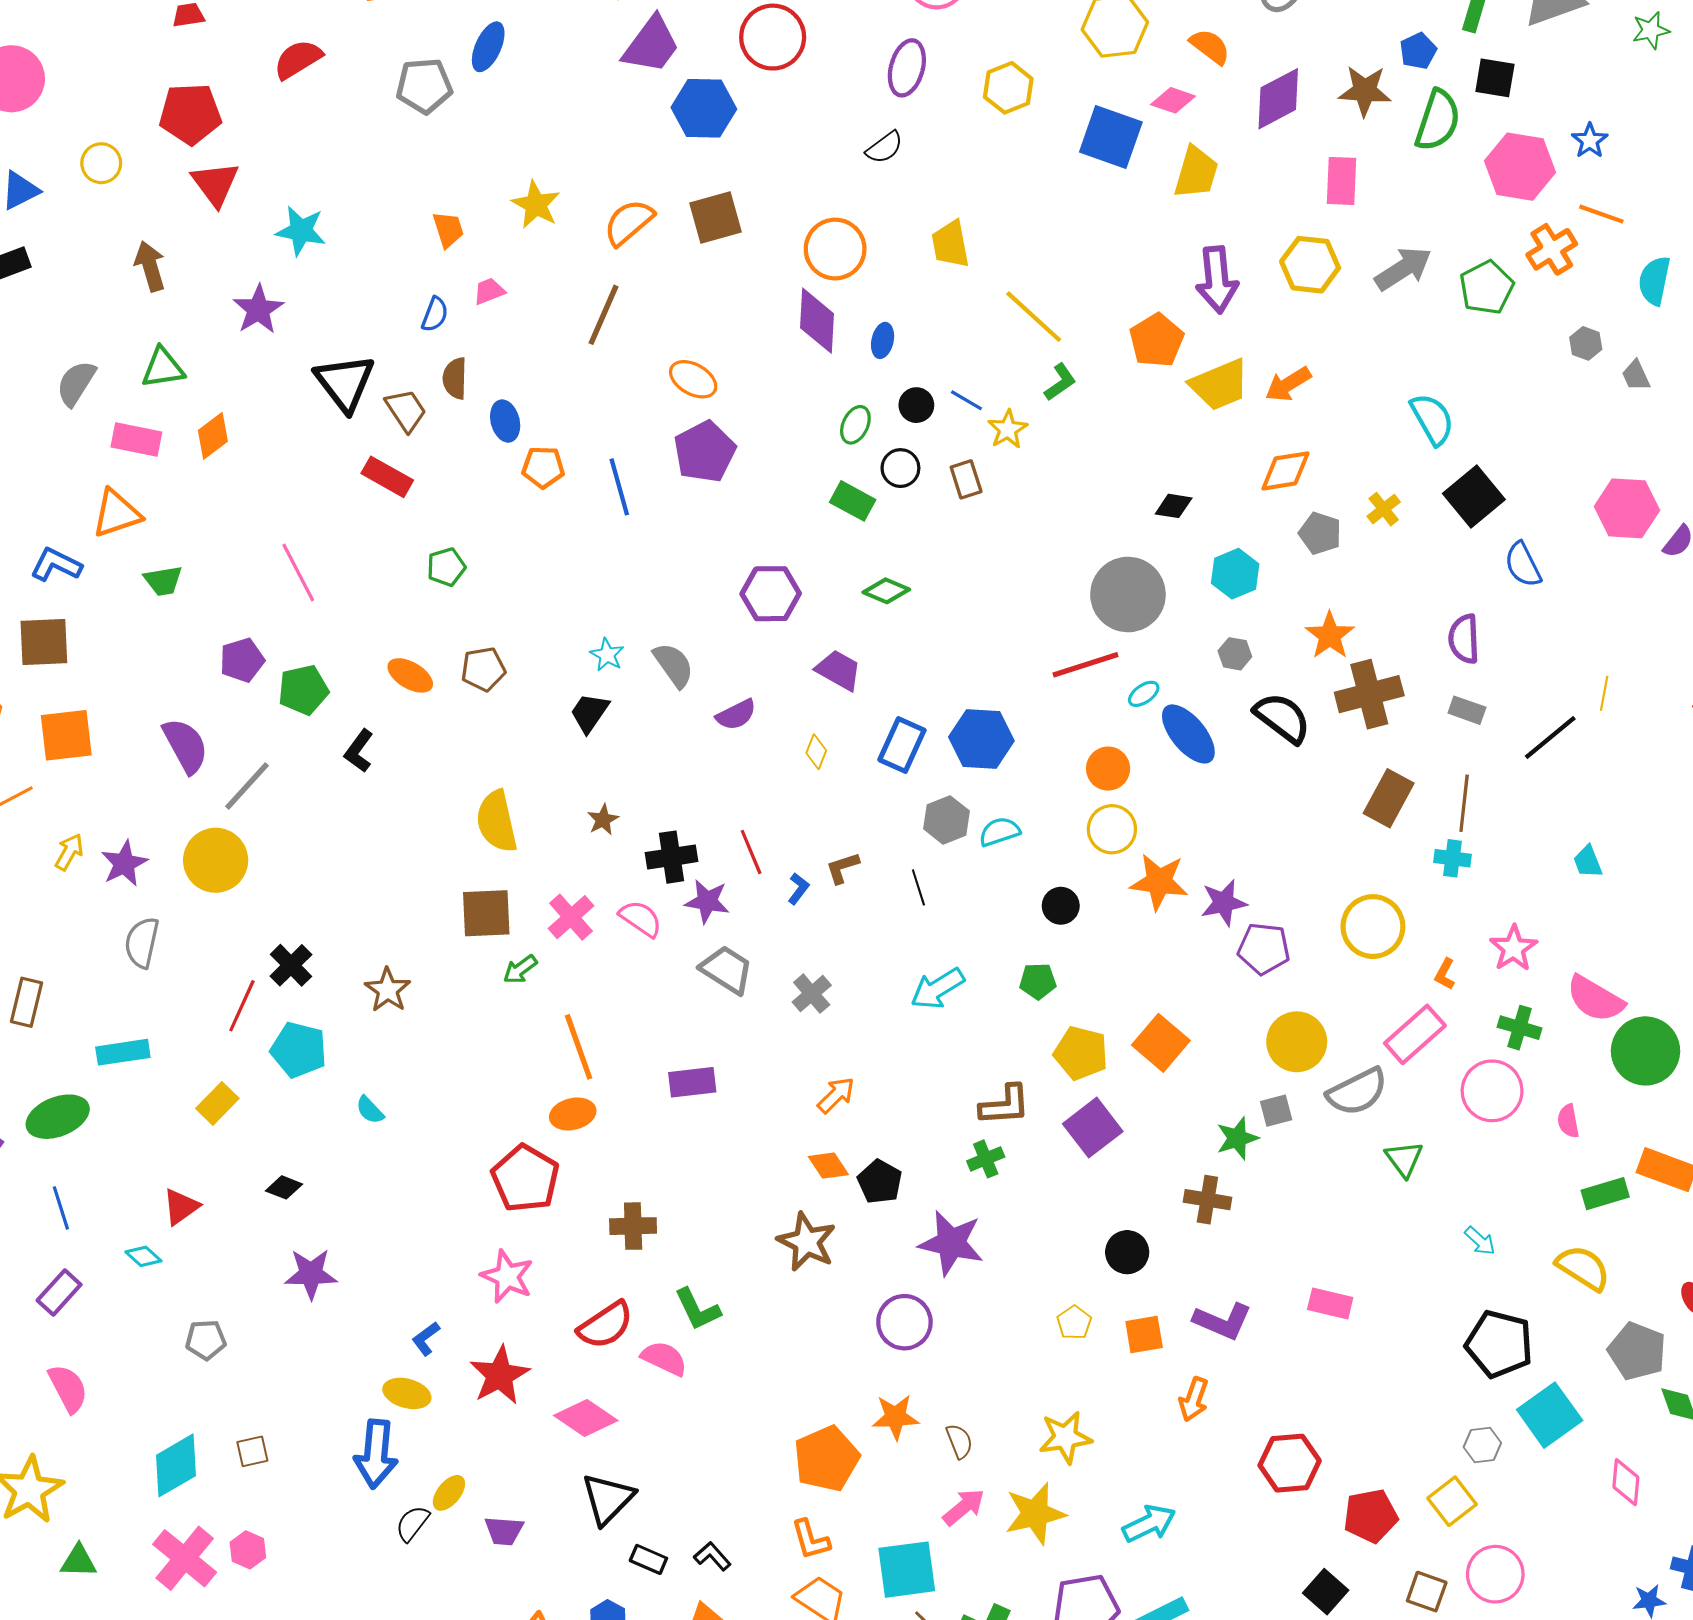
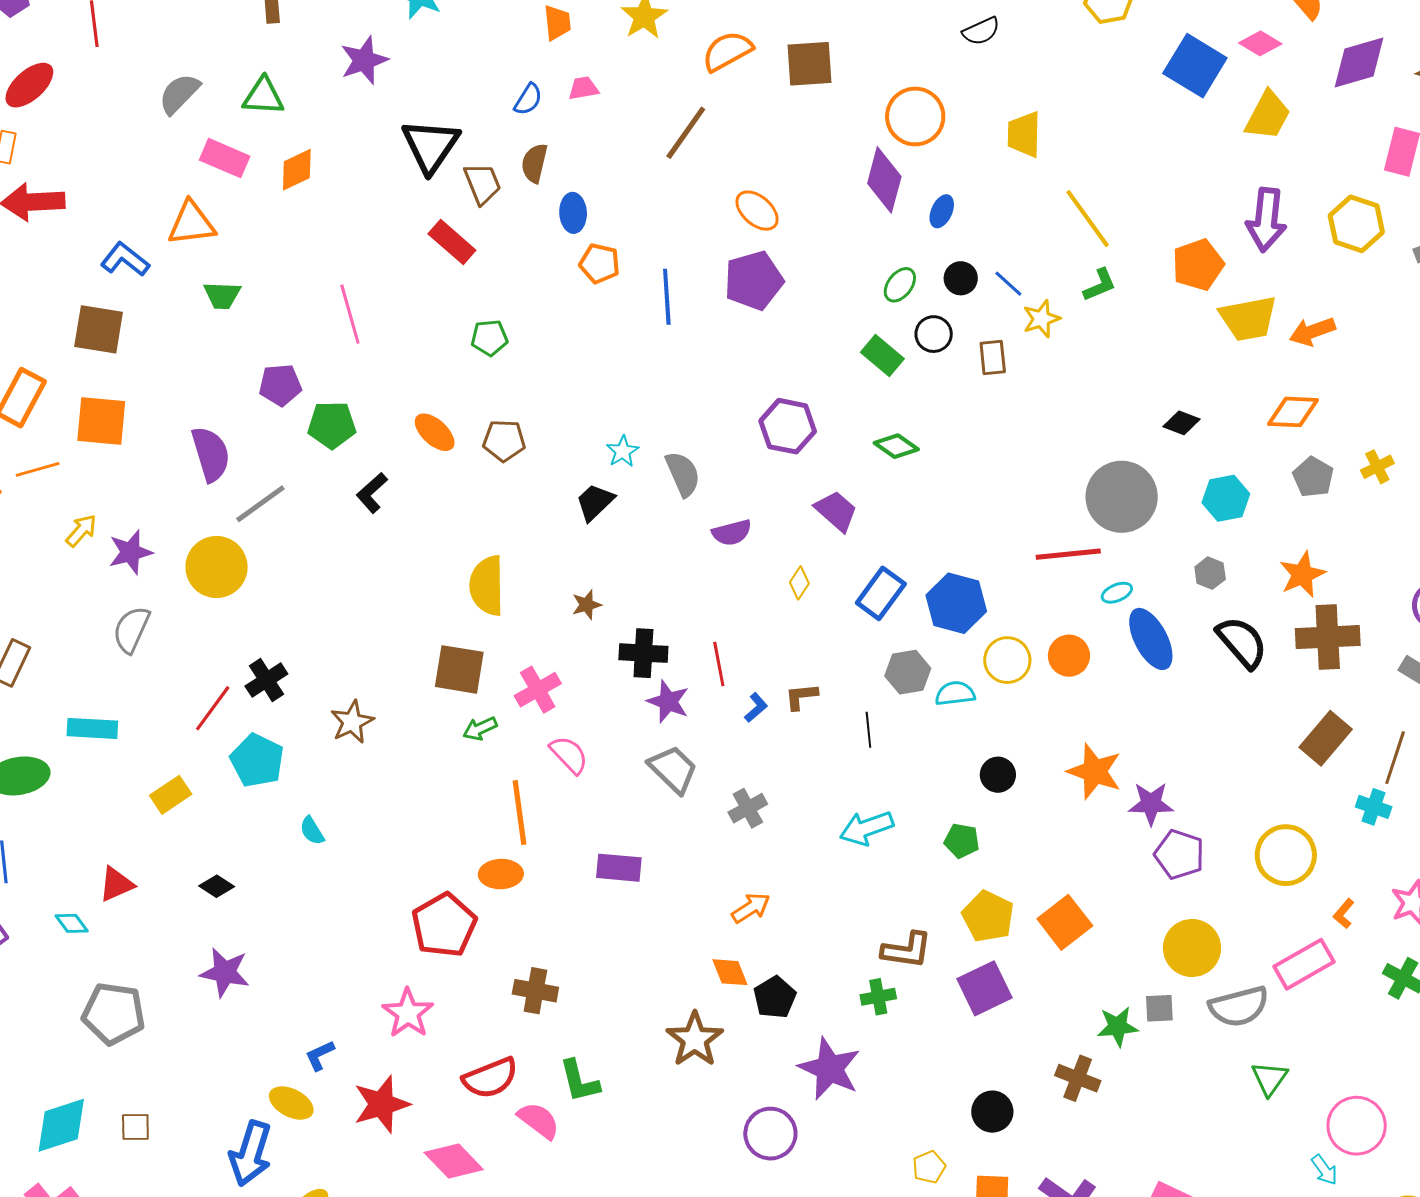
yellow circle: (1112, 829) -> (1007, 660), moved
pink semicircle: (641, 919) -> (569, 755), moved
pink circle: (1492, 1091) -> (1357, 1126), moved
gray pentagon: (206, 1340) -> (114, 1014), size x1.6

